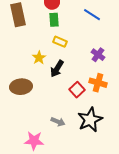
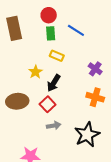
blue line: (92, 15) -> (76, 30), moved
red square: (77, 90) -> (48, 104), moved
gray arrow: (58, 122) -> (54, 126), moved, turned -32

